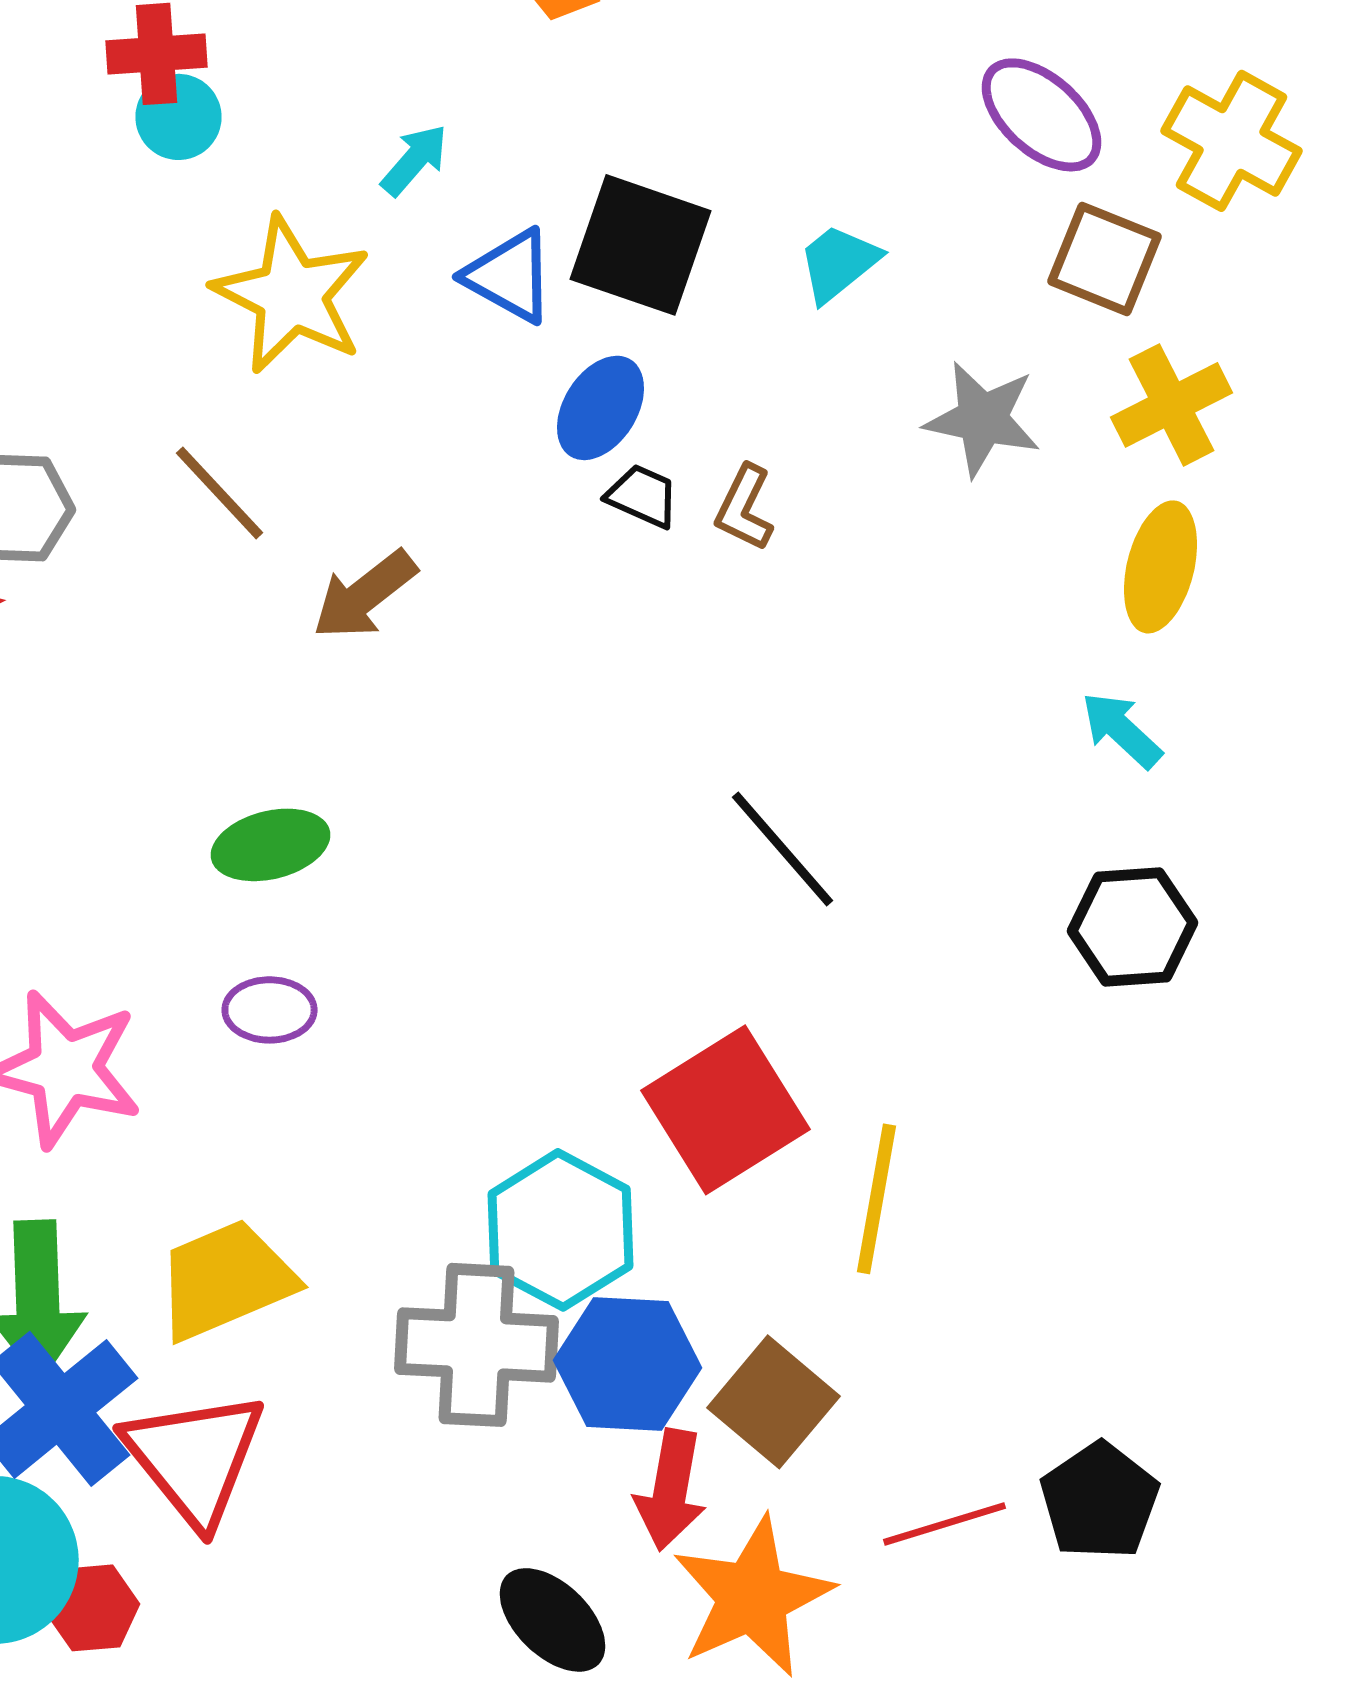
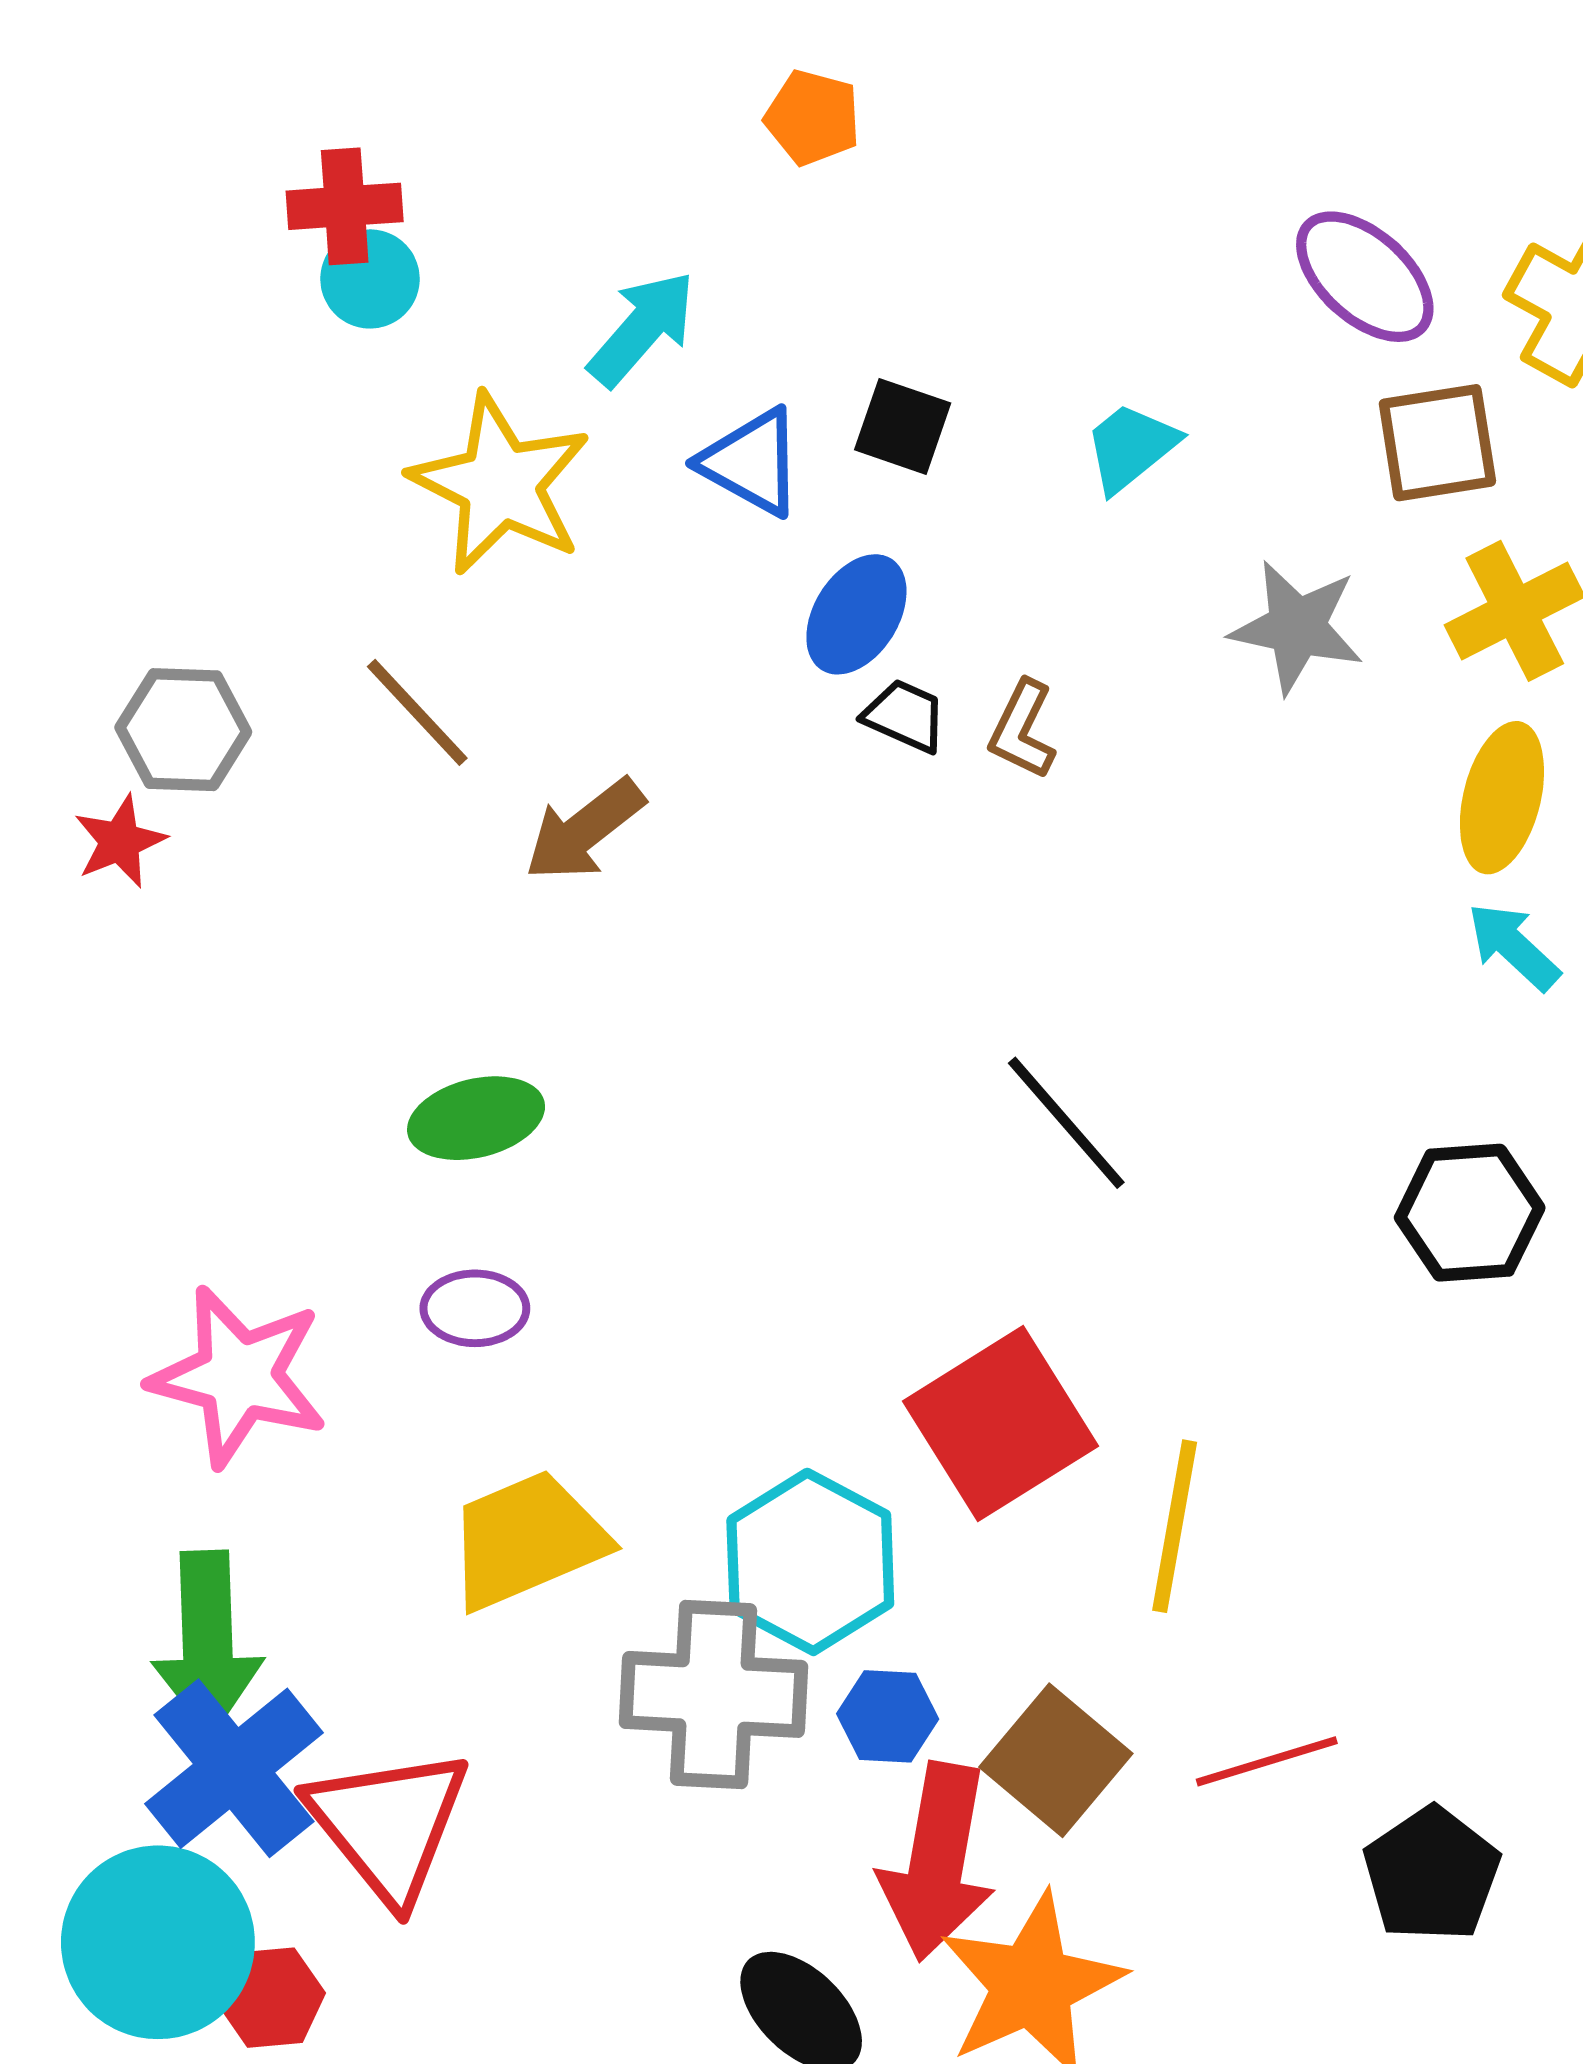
cyan arrow: (414, 160) -> (642, 329), size x1.4
black square: (640, 245) -> (903, 426), size x0.6
brown square: (1104, 259) -> (1437, 443), turned -31
cyan arrow: (1122, 730) -> (1513, 946), moved
yellow trapezoid: (226, 1280) -> (527, 1540), moved
blue hexagon: (628, 1364) -> (888, 1716), size x0.6
red arrow: (670, 1490) -> (937, 1862), size x1.4
red line: (944, 1524) -> (1267, 1761), moved

